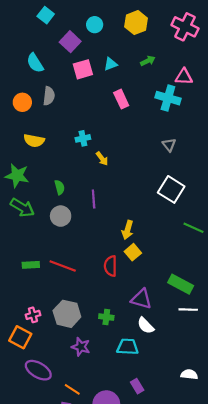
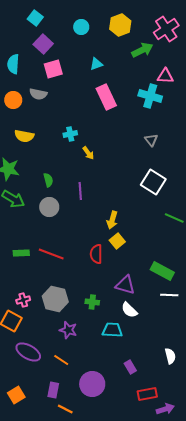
pink cross: (185, 27) -> (166, 29), turned 30
purple square: (70, 42) -> (43, 44), moved
green arrow: (148, 61) -> (142, 50), moved, size x1.5
cyan semicircle: (35, 63) -> (13, 64), moved, turned 36
pink square: (83, 69) -> (53, 69), moved
gray semicircle: (49, 96) -> (38, 94), turned 96
pink rectangle: (121, 99) -> (106, 97), size x1.4
white semicircle: (189, 374) -> (170, 356), turned 70
purple rectangle: (137, 386) -> (130, 367), moved
orange line: (72, 389) -> (61, 360), moved

